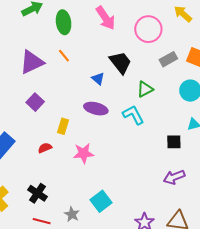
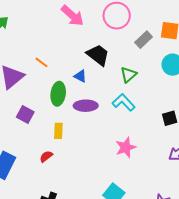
green ellipse: (64, 22) -> (58, 94), moved, turned 30
pink star: (83, 153) -> (126, 147), moved

